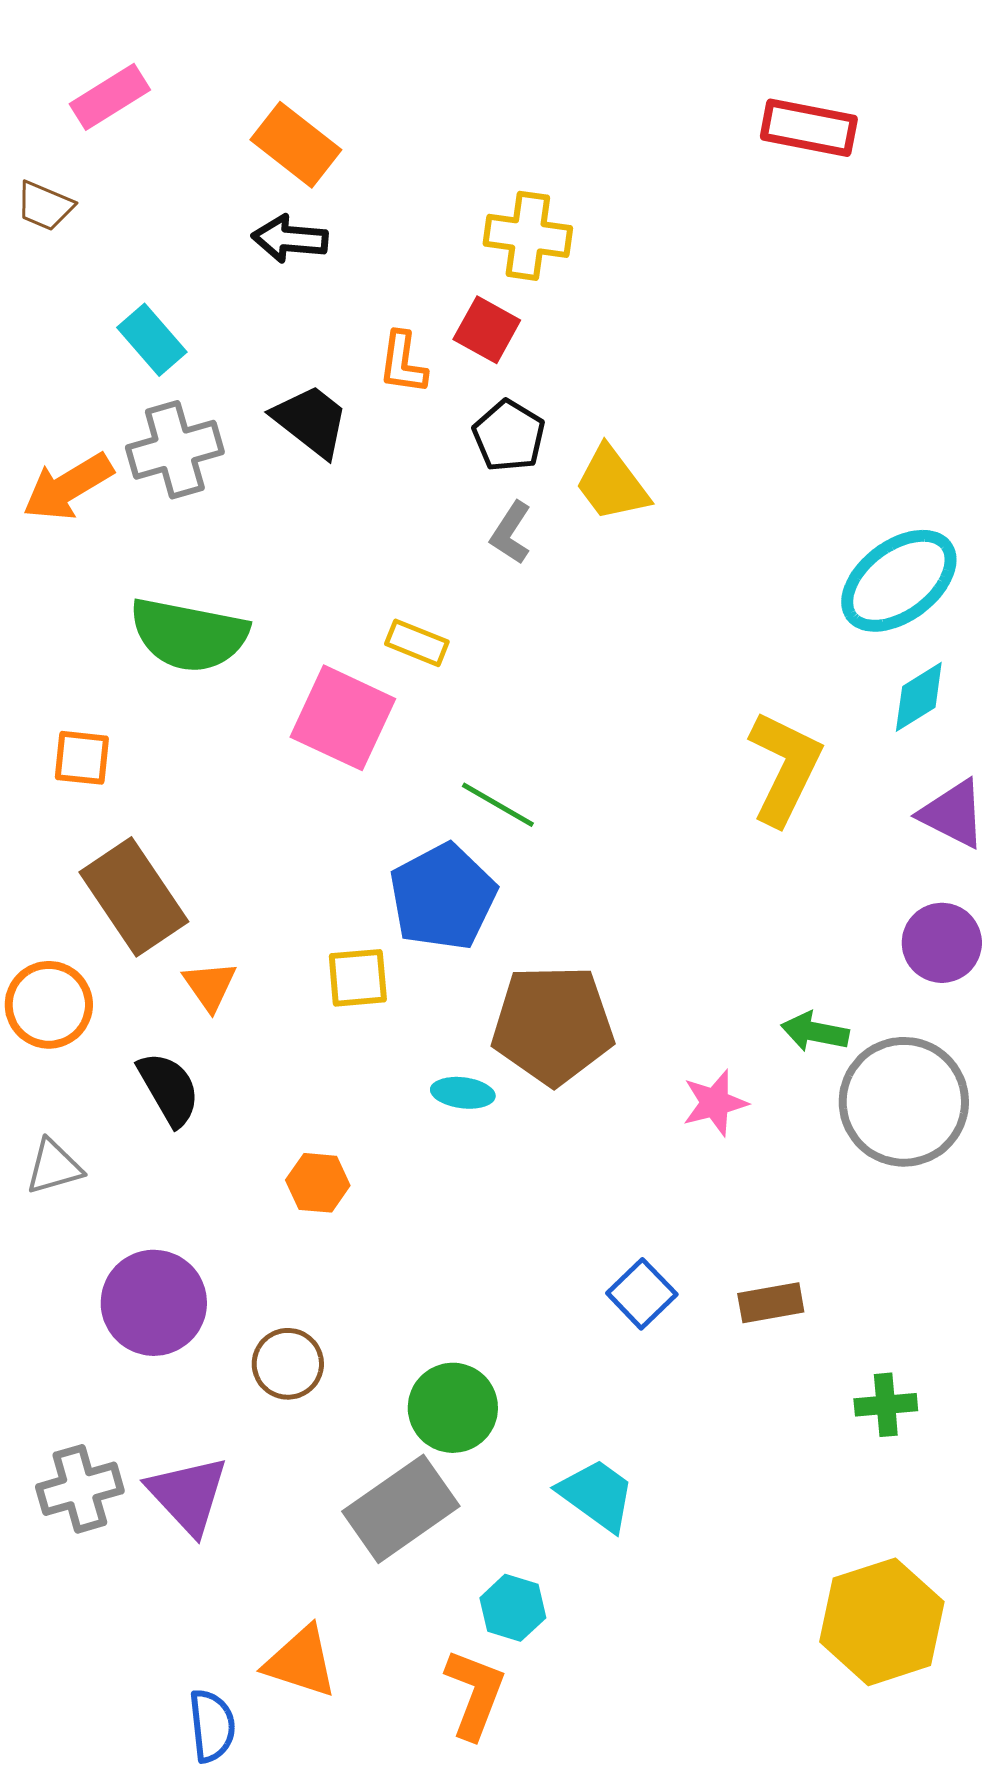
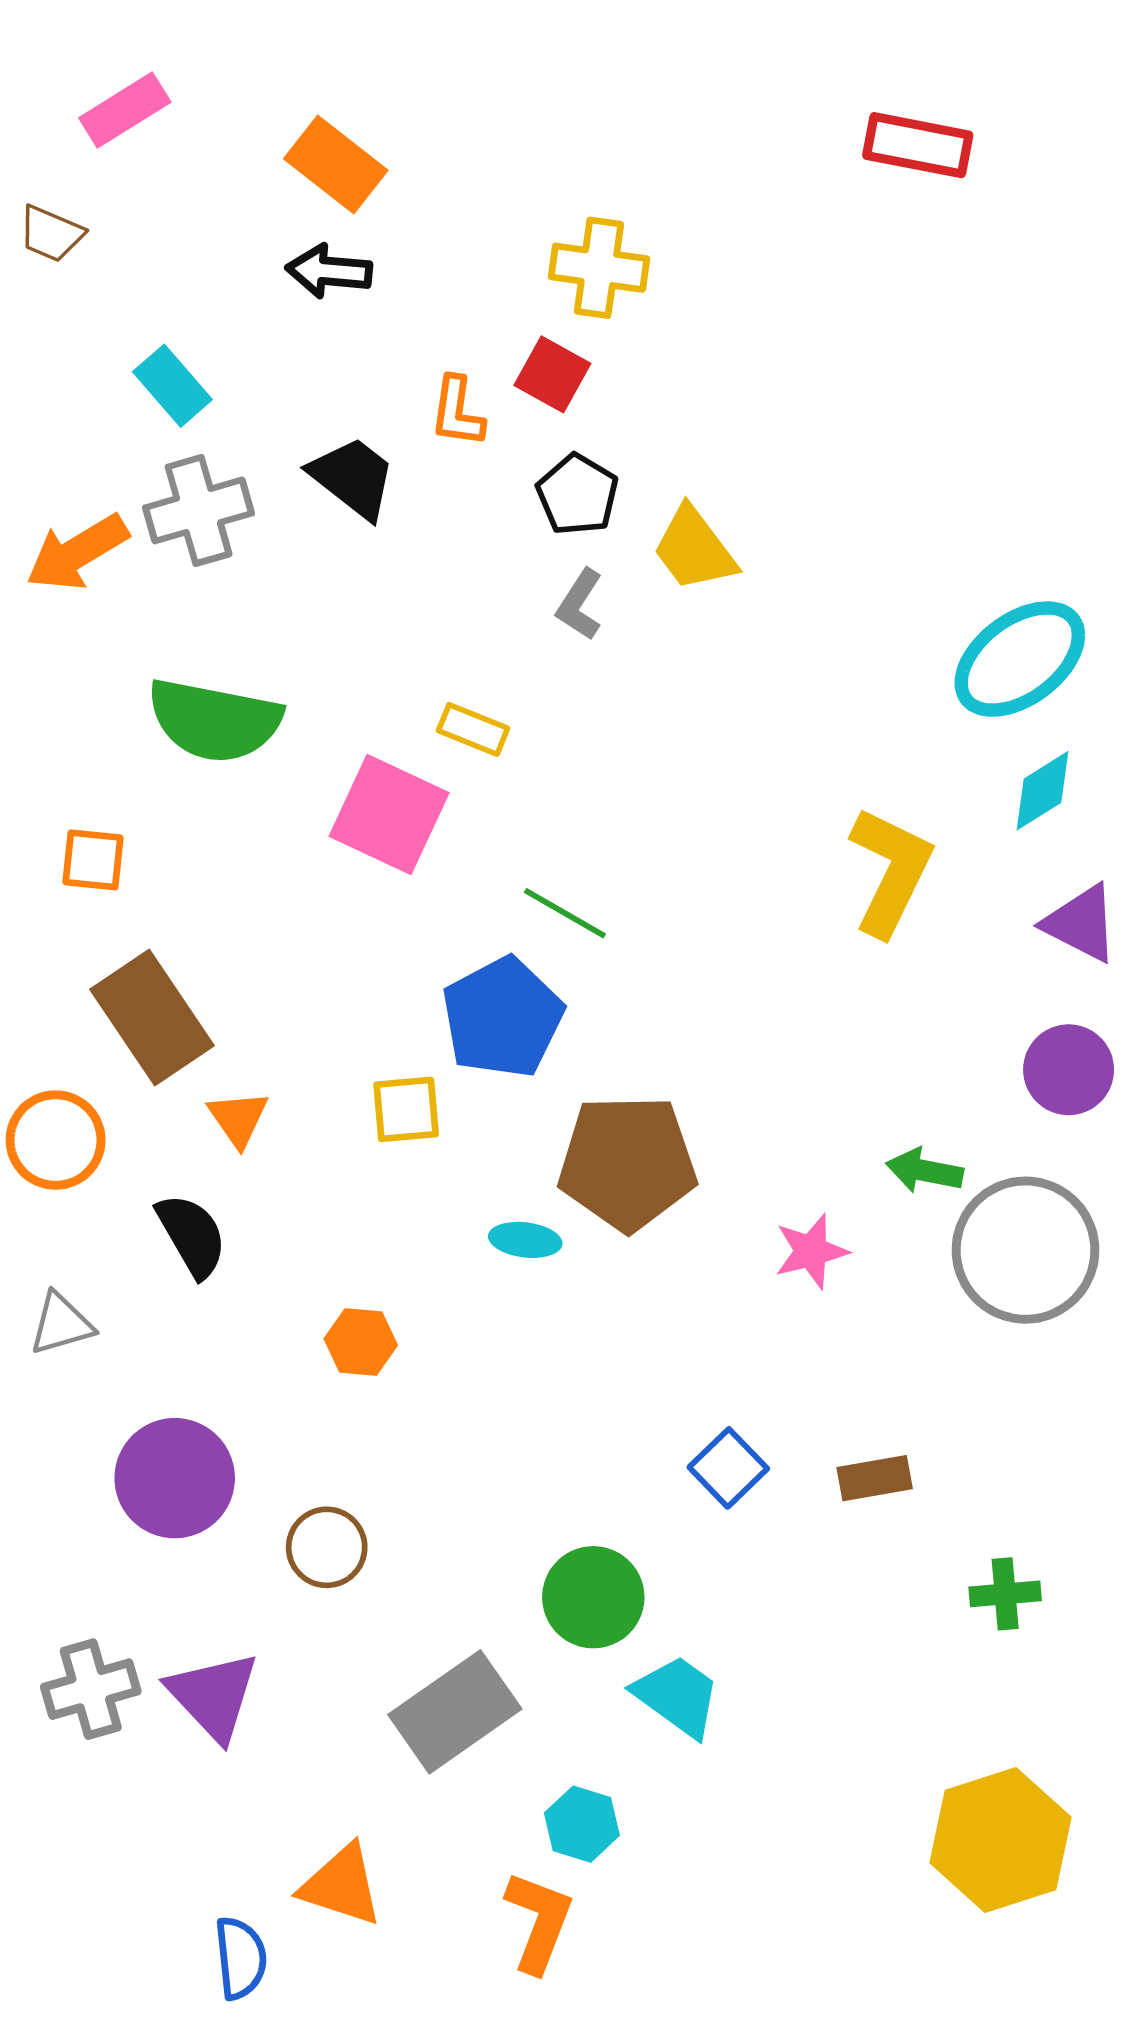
green circle: (453, 1408) -> (593, 1597), moved

